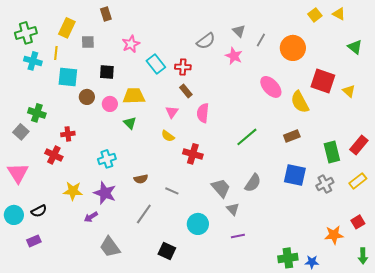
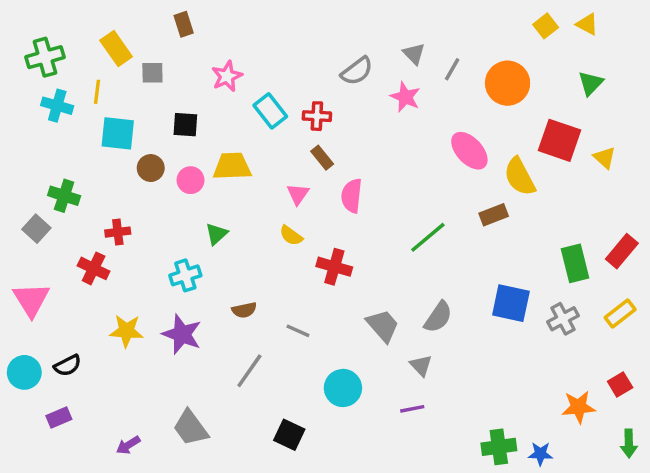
yellow rectangle: (67, 28) -> (116, 48), turned -60
green triangle: (355, 47) -> (591, 83), moved, turned 35
green triangle: (130, 123) -> (217, 234), moved, turned 32
brown rectangle: (292, 136) -> (494, 215), moved
gray triangle: (233, 209) -> (421, 365), moved
purple arrow: (91, 217) -> (128, 445), moved

